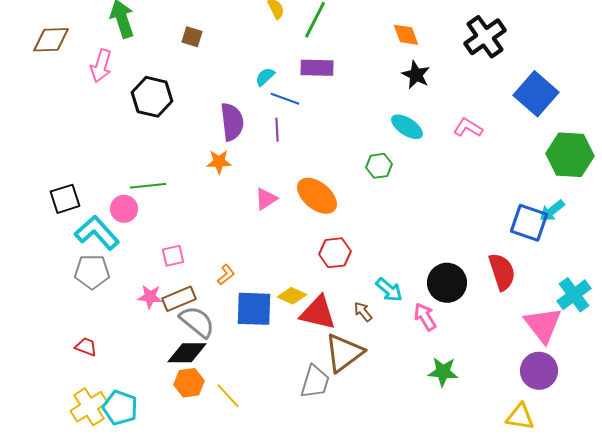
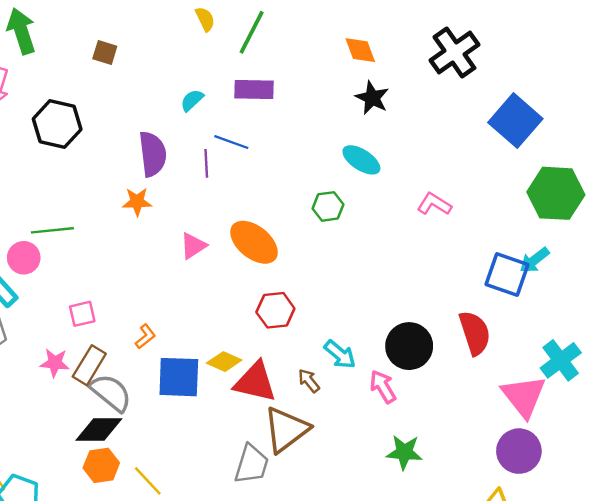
blue line: (285, 99) -> (231, 142), moved
pink L-shape: (468, 128) -> (434, 204), moved
brown rectangle: (179, 299) -> (89, 365), turned -36

